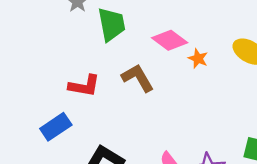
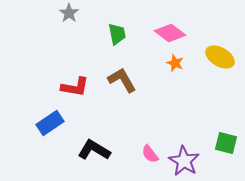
green trapezoid: (112, 24) -> (117, 34), moved, size x0.7
pink diamond: (170, 40) -> (170, 33), moved

